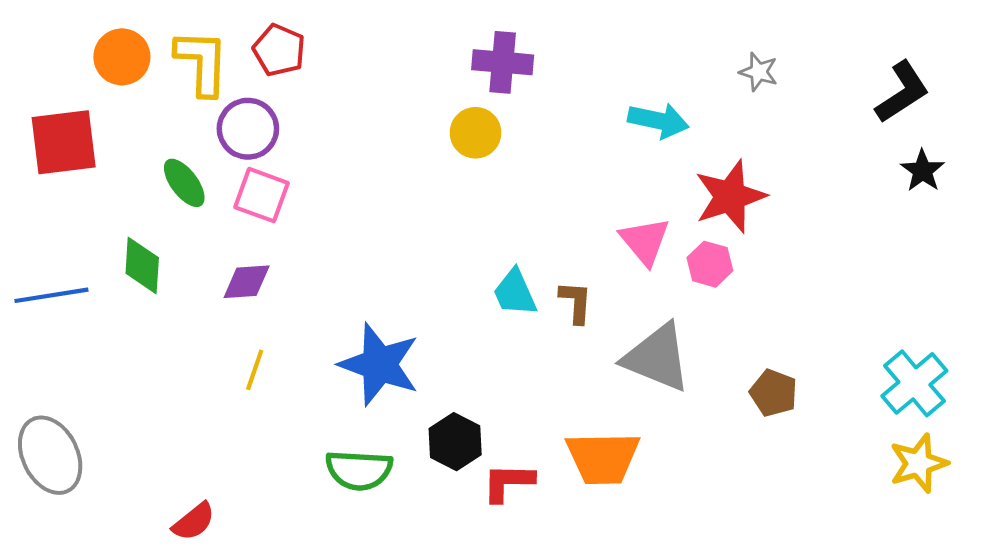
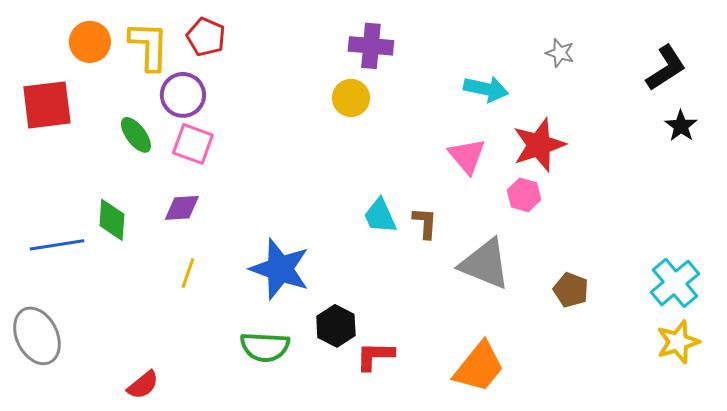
pink triangle: (645, 241) -> (467, 156), moved
green diamond: (142, 266) -> (112, 220), moved
blue line: (51, 295) -> (57, 245), moved
orange trapezoid: (603, 458) -> (479, 367), moved, turned -50

